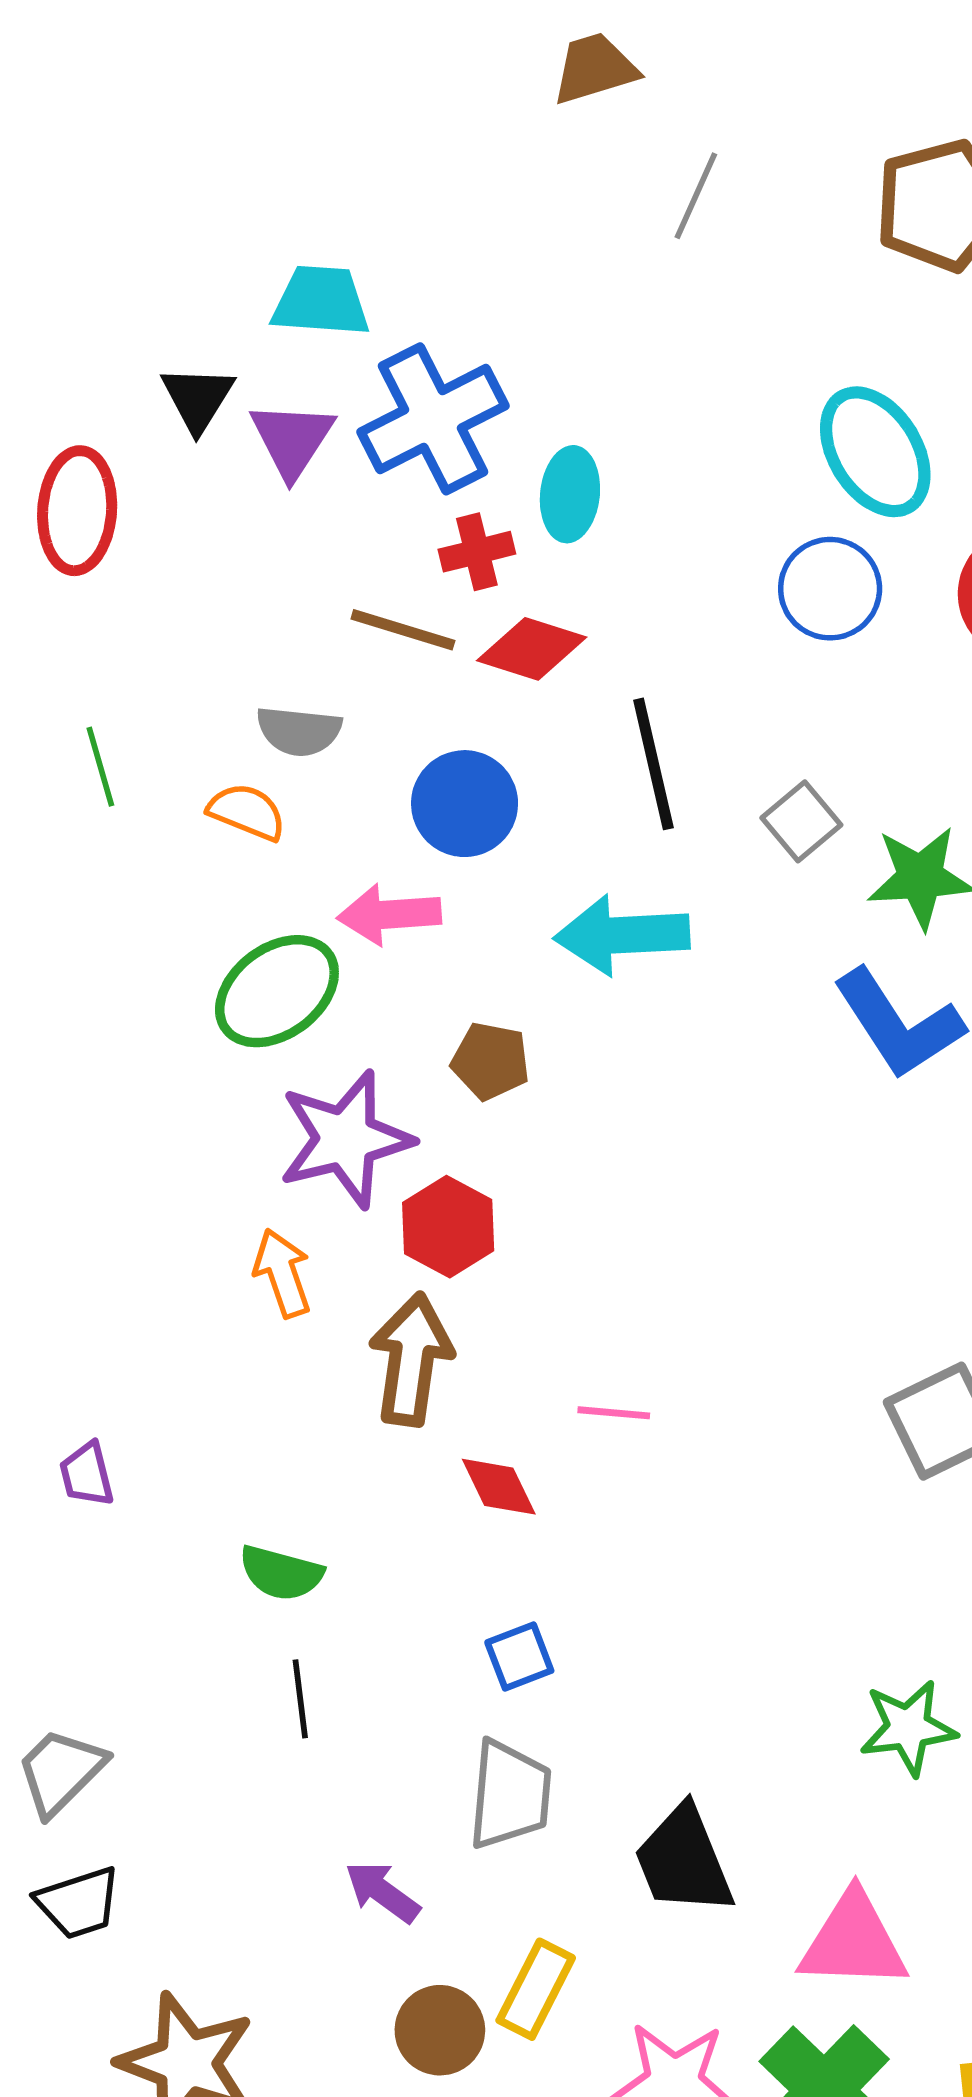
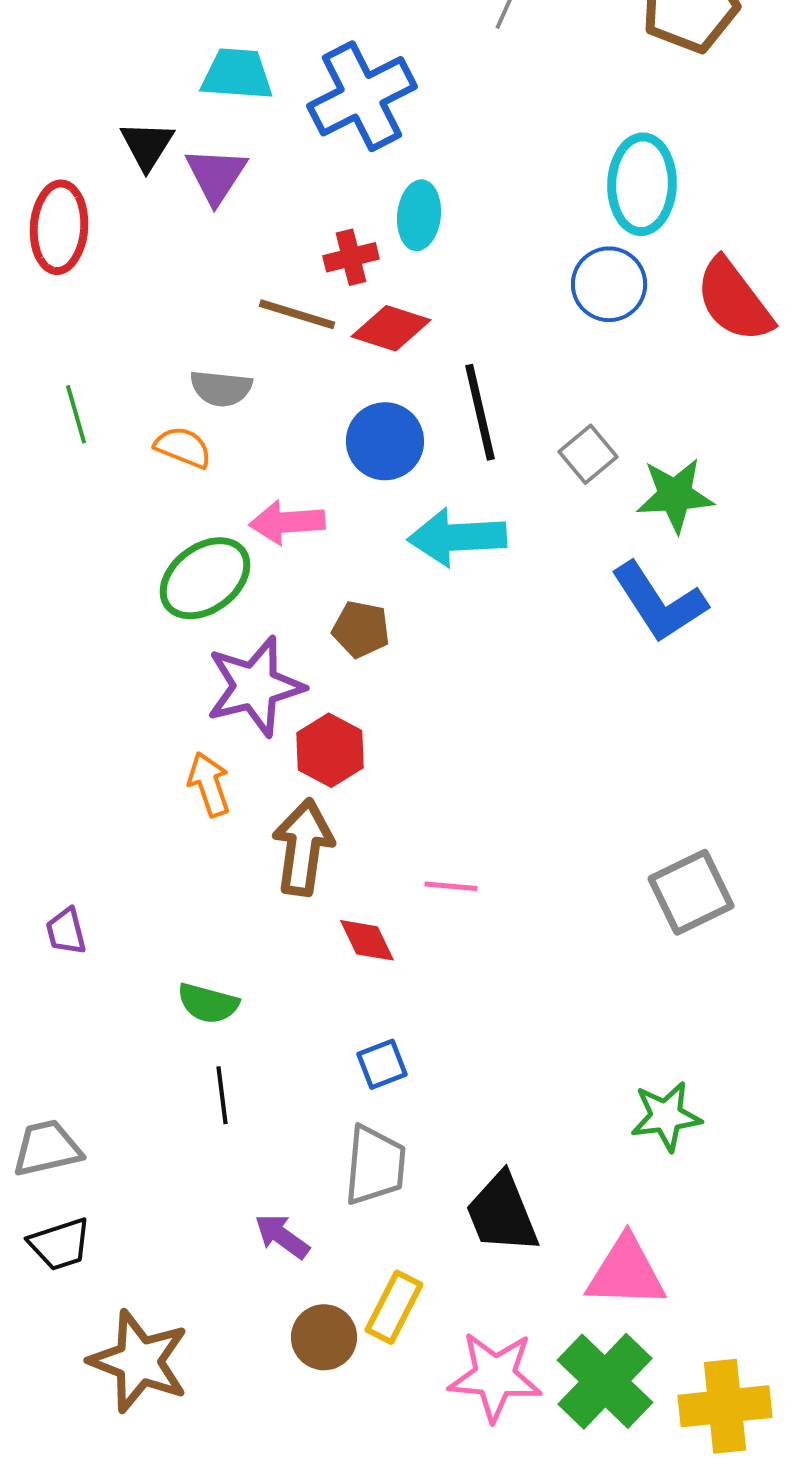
blue cross: (433, 419) -> (362, 96), moved
cyan ellipse: (875, 452) -> (642, 184), turned 34
blue circle: (465, 804) -> (385, 441), moved
gray trapezoid: (61, 1771) -> (47, 1148), turned 32

